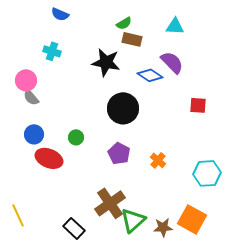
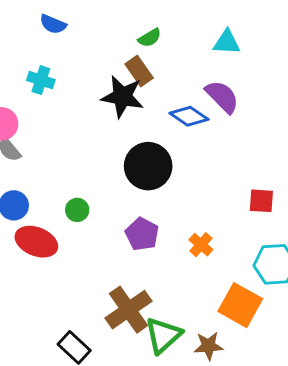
brown rectangle: (132, 39) -> (139, 71), moved, turned 42
red square: (198, 105) -> (261, 201), moved
orange square: (192, 219) -> (240, 305), moved

